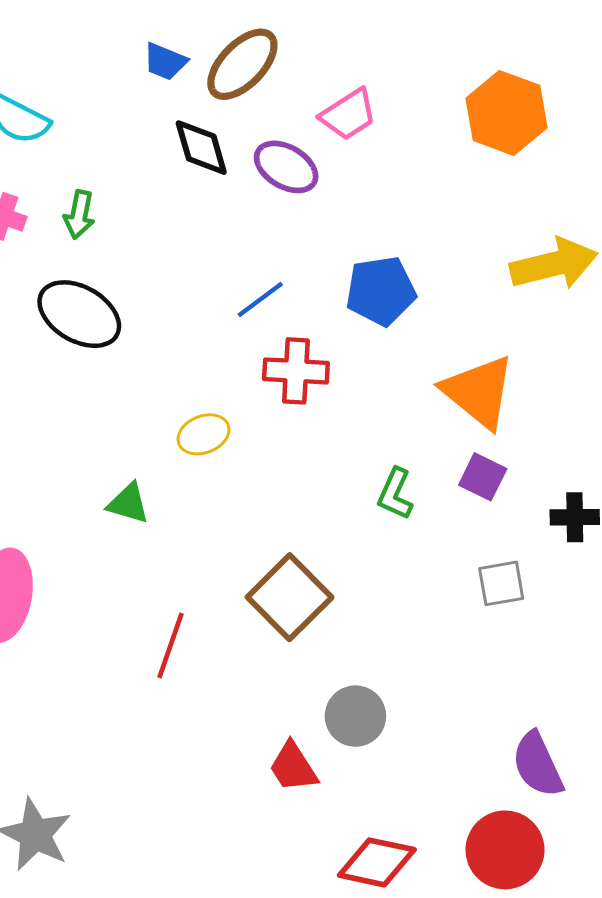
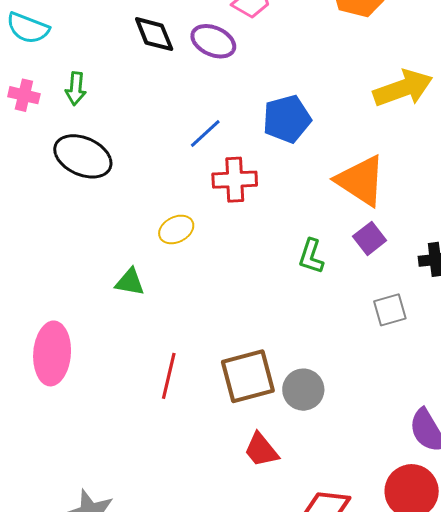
purple square: (483, 477) -> (370, 238), turned 32
brown square: (290, 597) -> (248, 376), moved, turned 36
gray circle: (355, 716) -> (303, 390), moved

